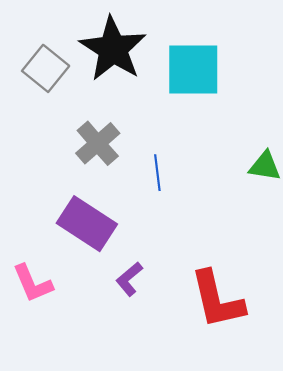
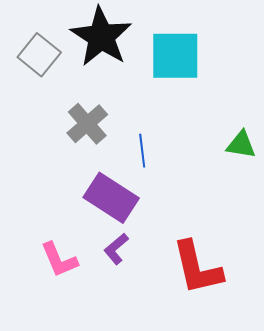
purple rectangle: (87, 224) -> (111, 198), moved
pink L-shape: (33, 283) -> (59, 260), moved

